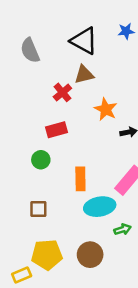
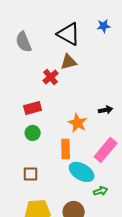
orange star: (106, 109) -> (78, 123), moved
red rectangle: (56, 130) -> (33, 108), moved
cyan ellipse: (100, 207) -> (82, 172), turned 40

